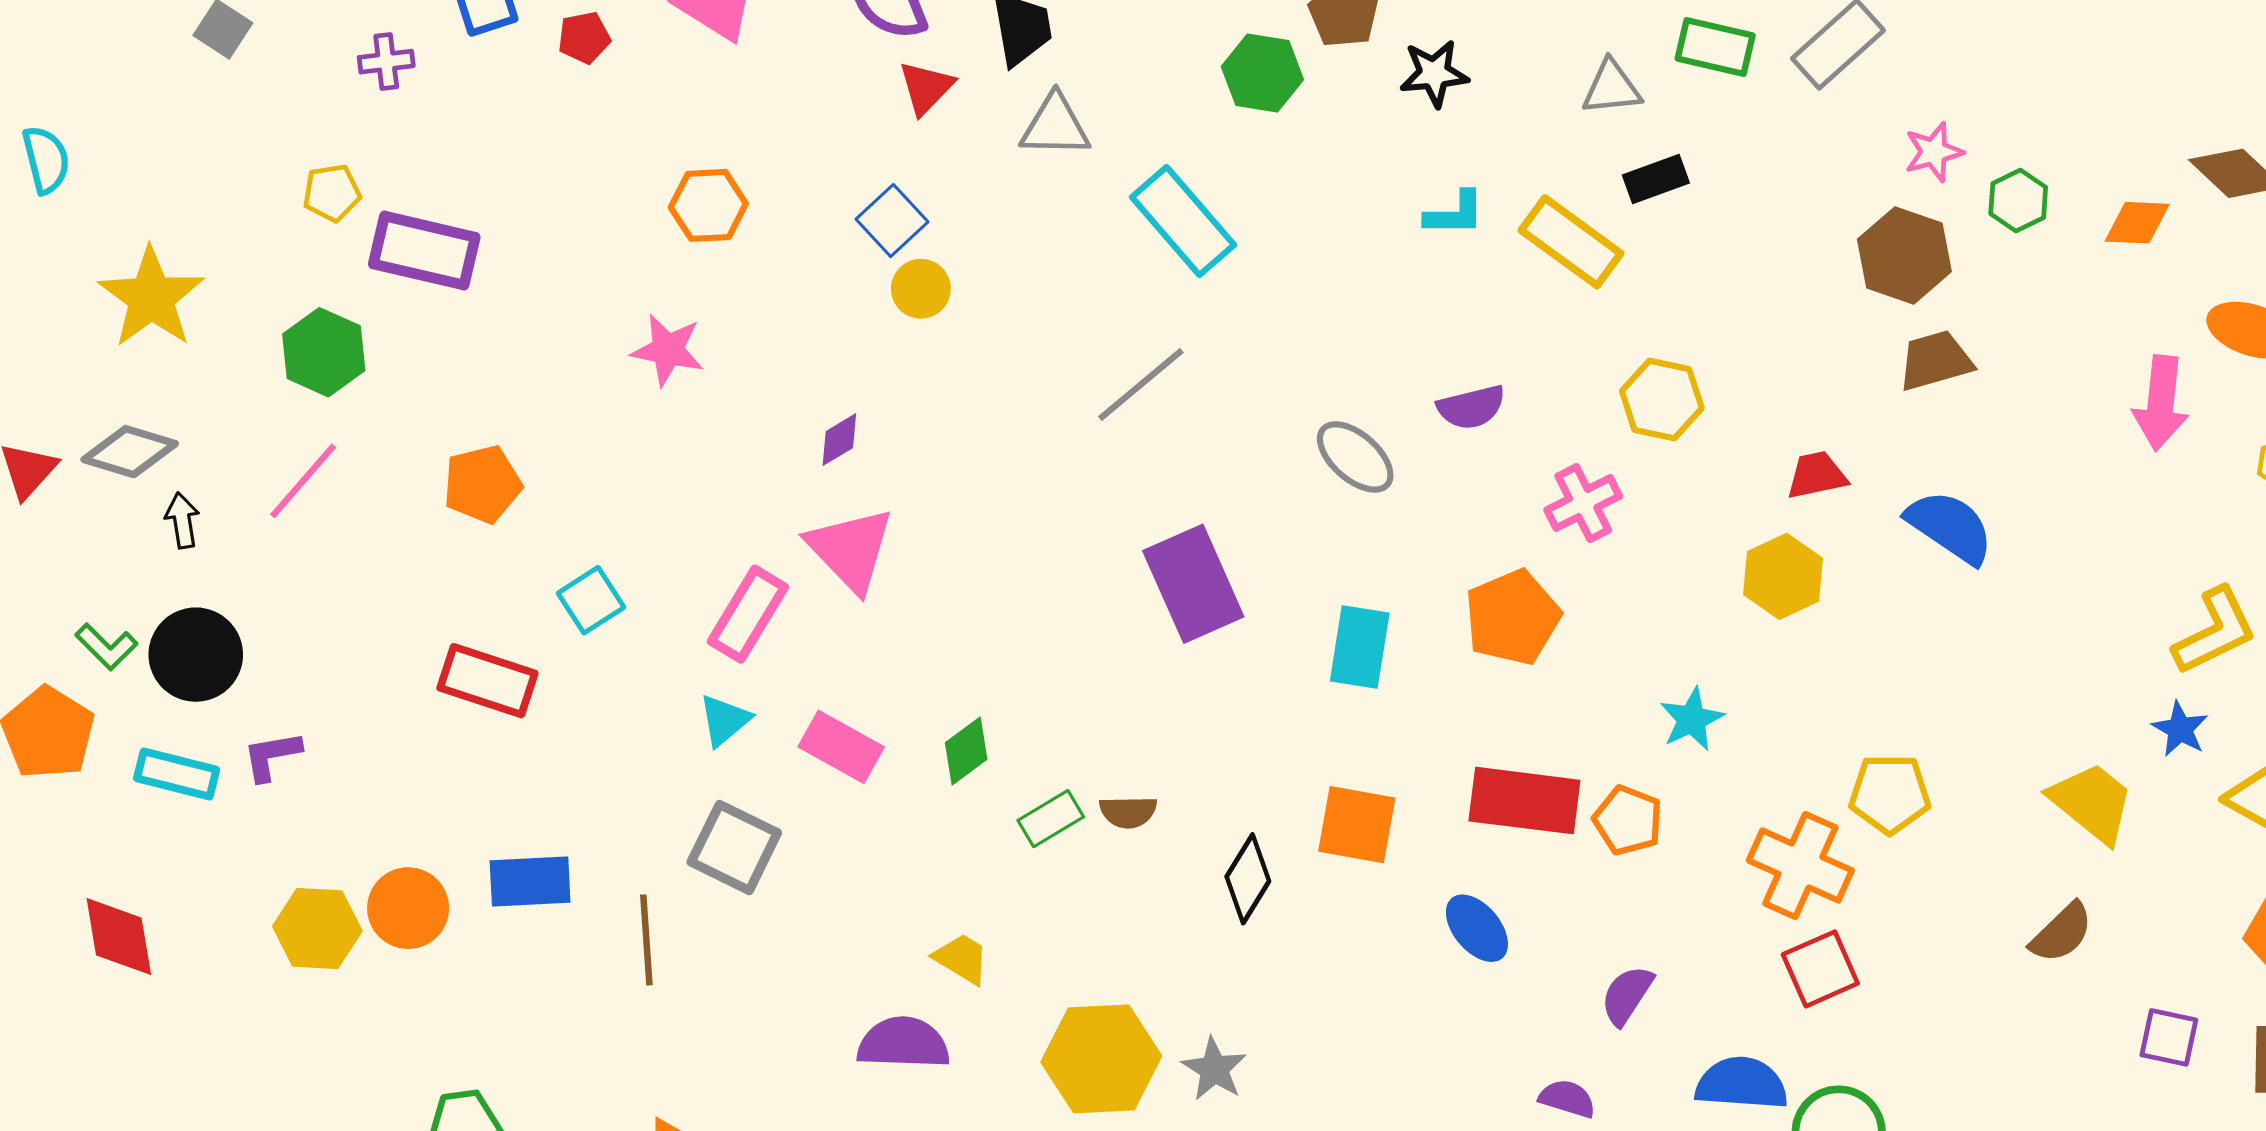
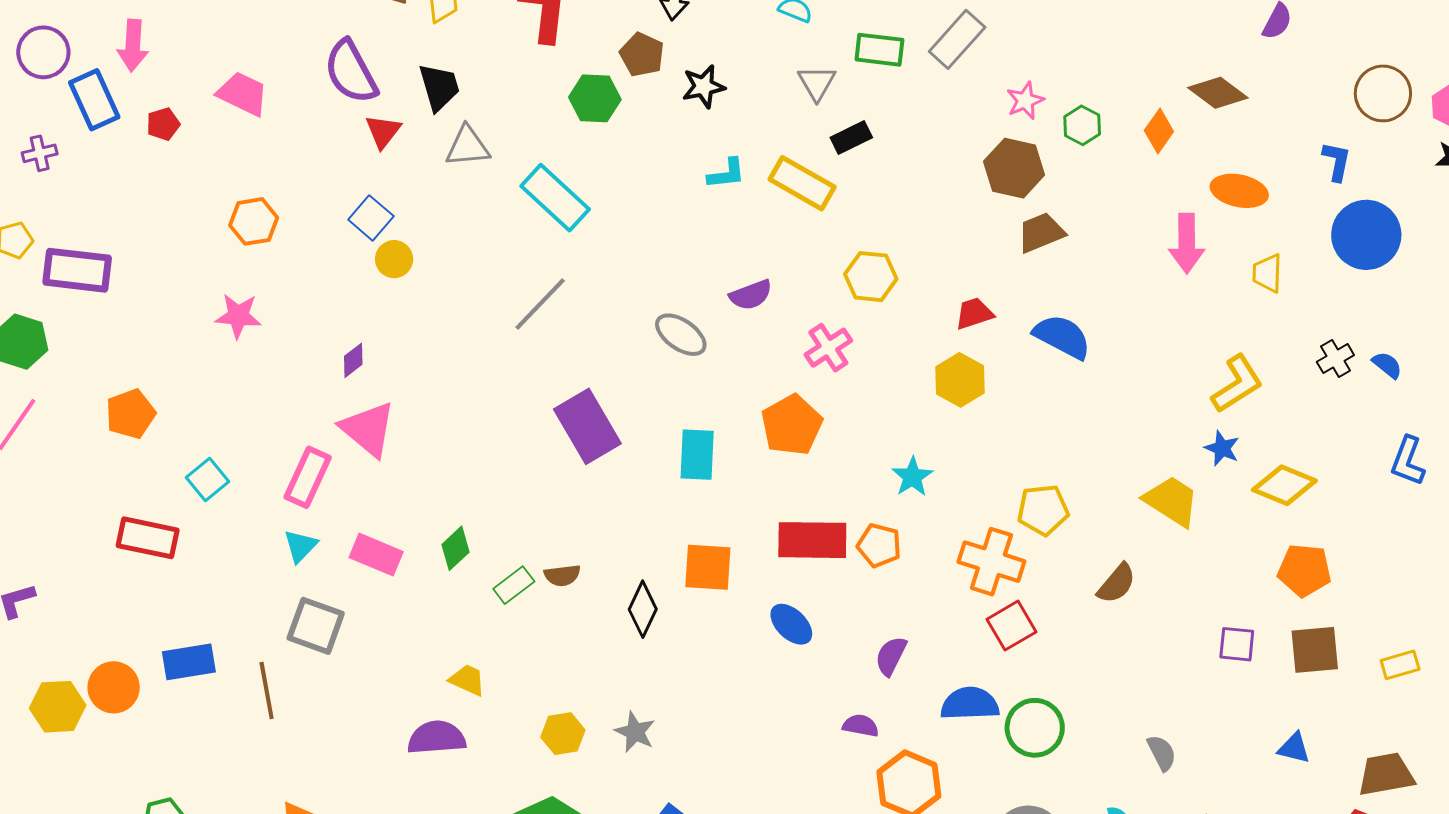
gray triangle: (1612, 88) -> (817, 83), turned -48
orange diamond: (2137, 223) -> (1159, 131), turned -51
brown semicircle: (2062, 933) -> (1117, 583), moved
yellow hexagon: (1101, 1059) -> (563, 734), size x0.6

